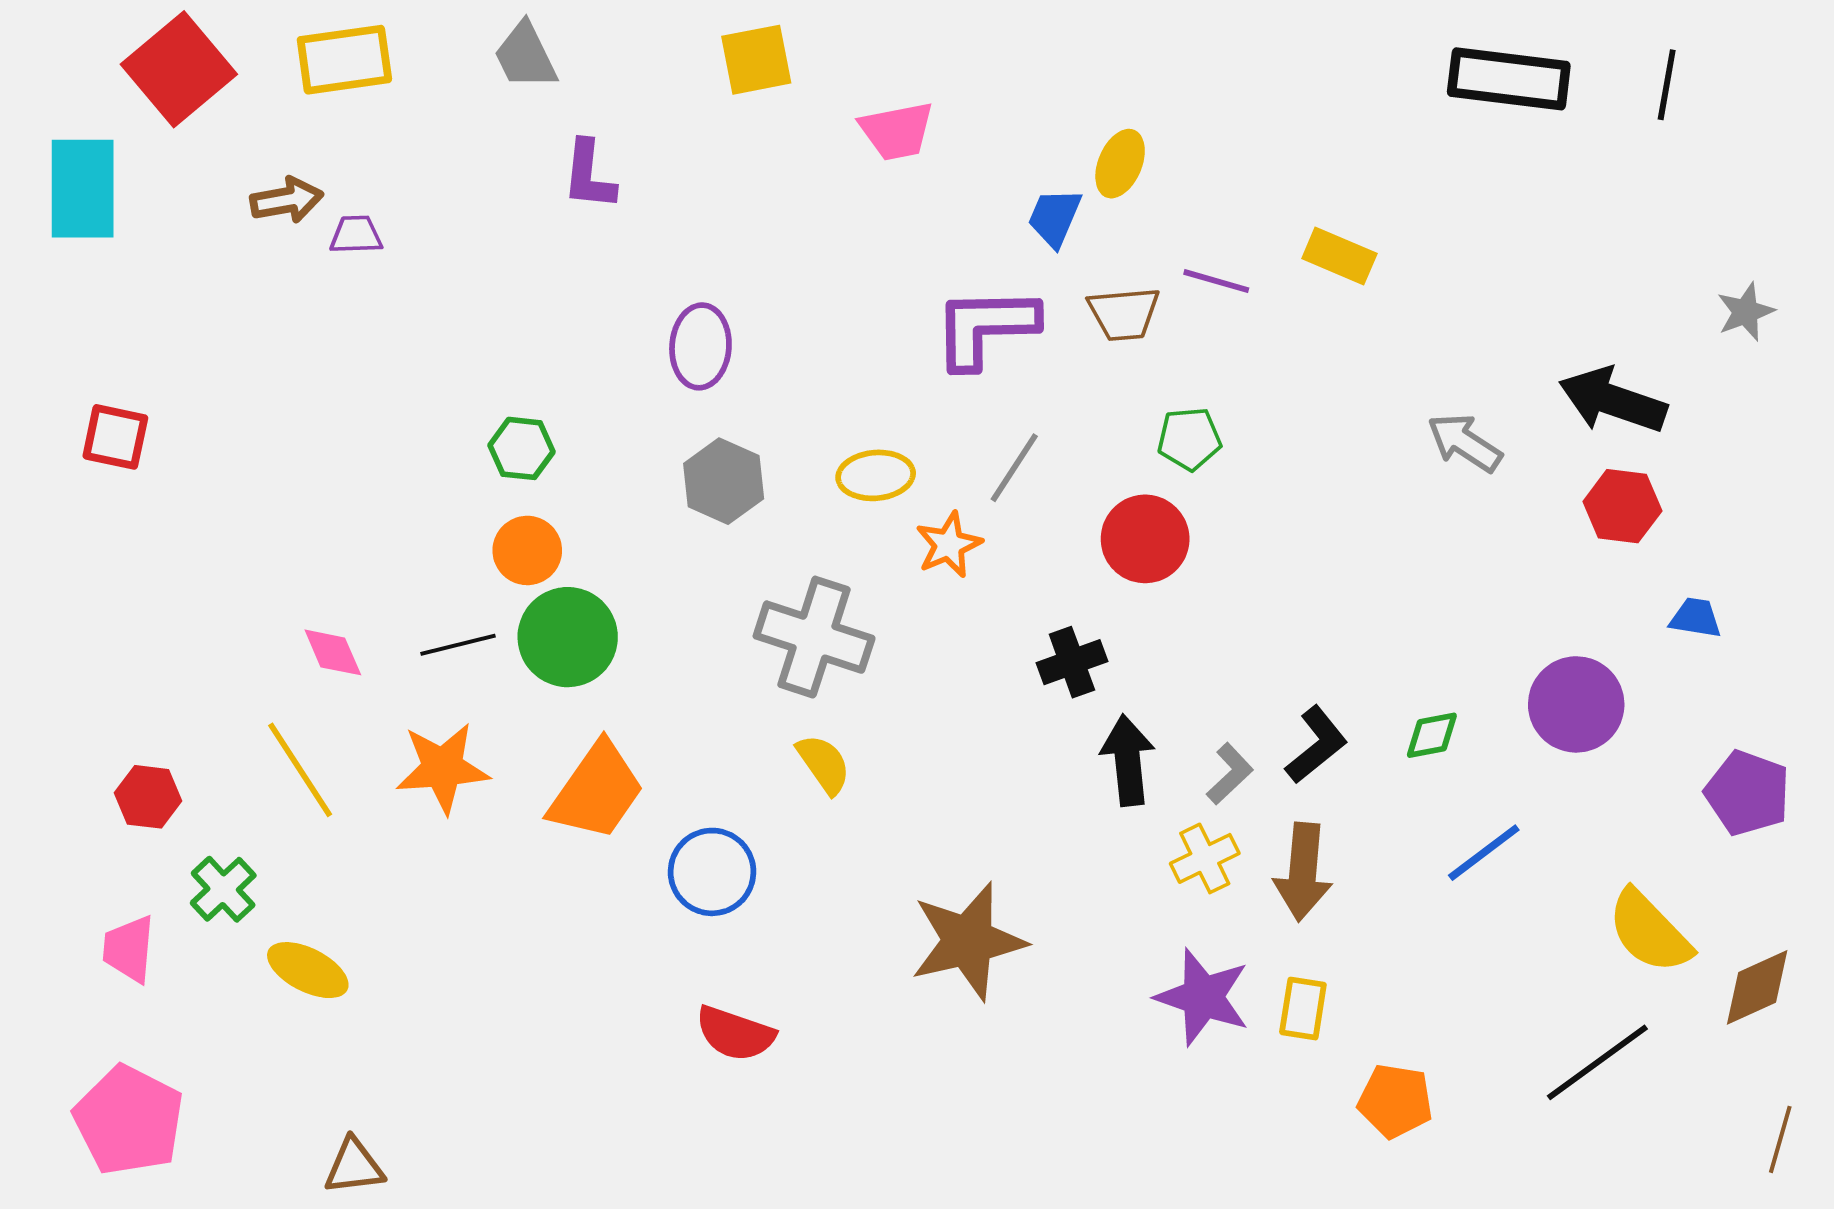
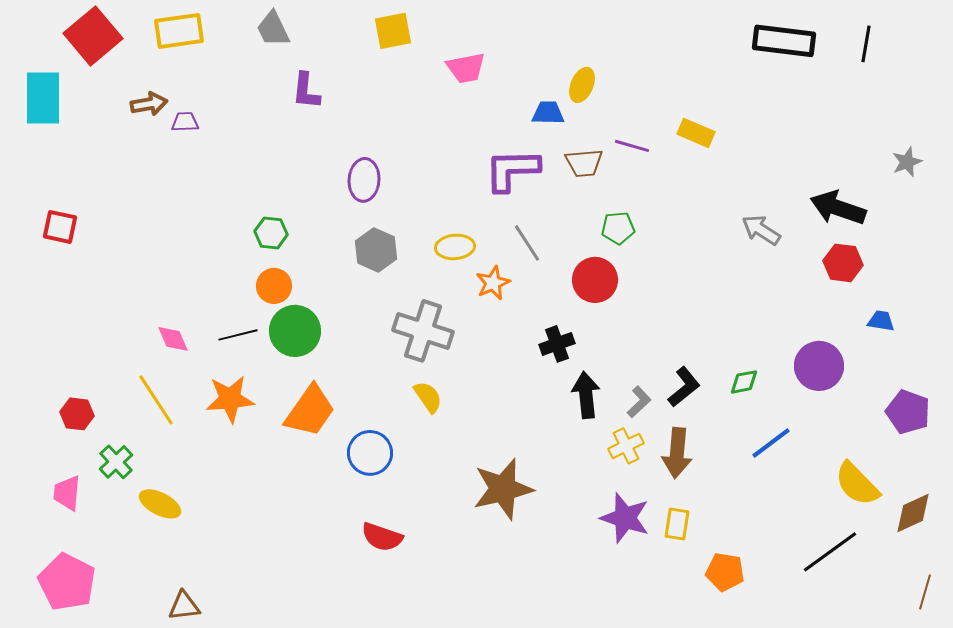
blue trapezoid: (1055, 218) -> (548, 113), turned 68
gray line: (1014, 468) -> (527, 243), turned -66

